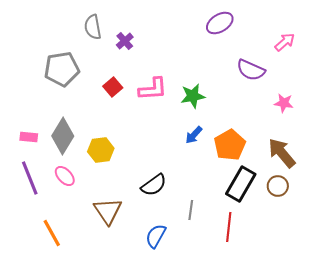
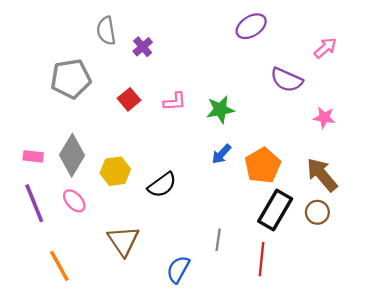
pink L-shape: (153, 89) -> (175, 102), size x0.7
black semicircle: (154, 185) -> (162, 185), moved

